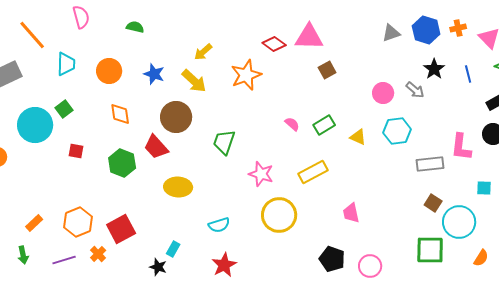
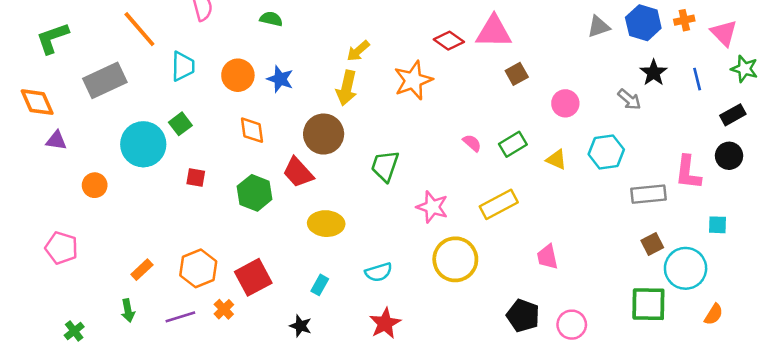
blue star: (154, 74) -> (280, 79), moved
yellow arrow: (194, 81) -> (347, 88), turned 60
pink circle: (383, 93) -> (565, 103), moved
brown square: (433, 203) -> (652, 244), turned 30
cyan rectangle: (173, 249) -> (320, 285), moved

